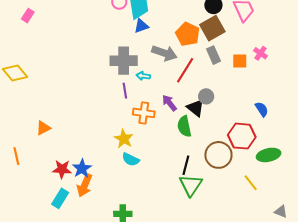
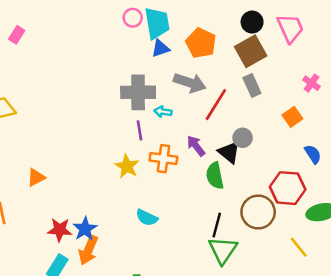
orange pentagon: (188, 34) -> (201, 43), moved
orange square: (240, 61) -> (292, 117), moved, turned -35
yellow star: (124, 139) -> (127, 166), moved

